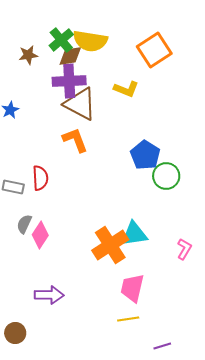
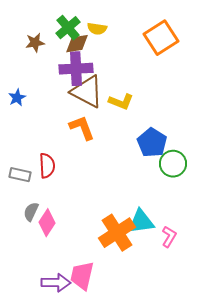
yellow semicircle: (90, 41) -> (97, 29), size x0.6
yellow L-shape: (126, 89) -> (121, 102), moved
pink L-shape: (184, 249) -> (169, 237), moved
pink trapezoid: (132, 288) -> (82, 276), moved

